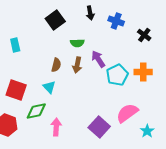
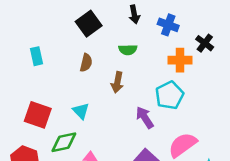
green semicircle: (77, 43) -> (128, 50), moved
purple arrow: (98, 59) -> (145, 117), moved
brown semicircle: (56, 65) -> (86, 63), moved
orange cross: (143, 72) -> (180, 60), moved

